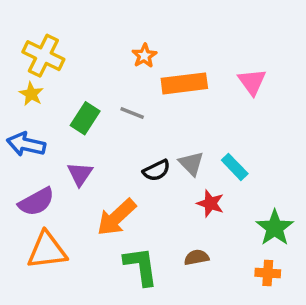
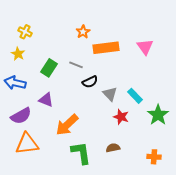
yellow cross: (43, 56) -> (25, 32), size x0.6
black semicircle: (156, 170) -> (90, 82), moved
purple triangle: (80, 174) -> (46, 100), turned -42
green star: (275, 228) -> (158, 115), moved

